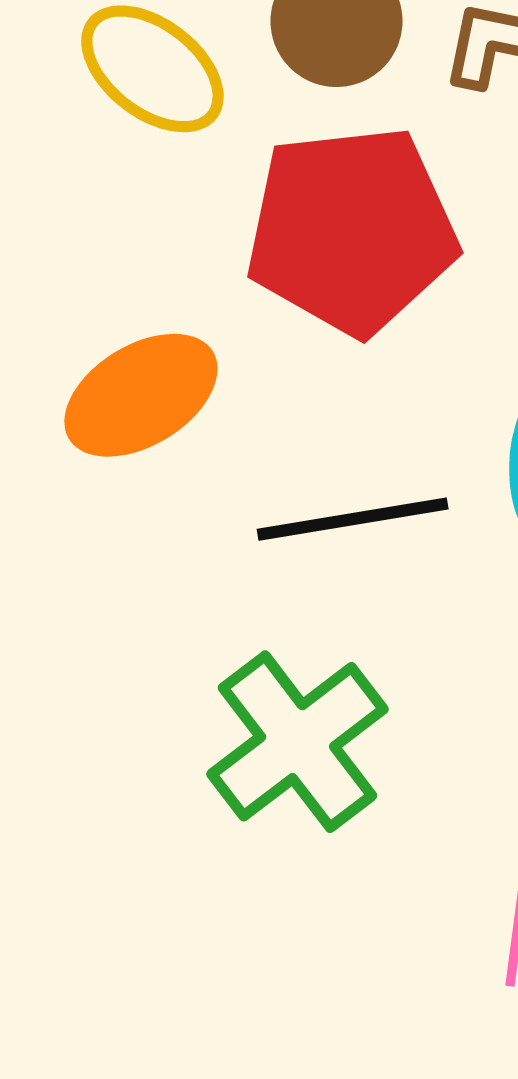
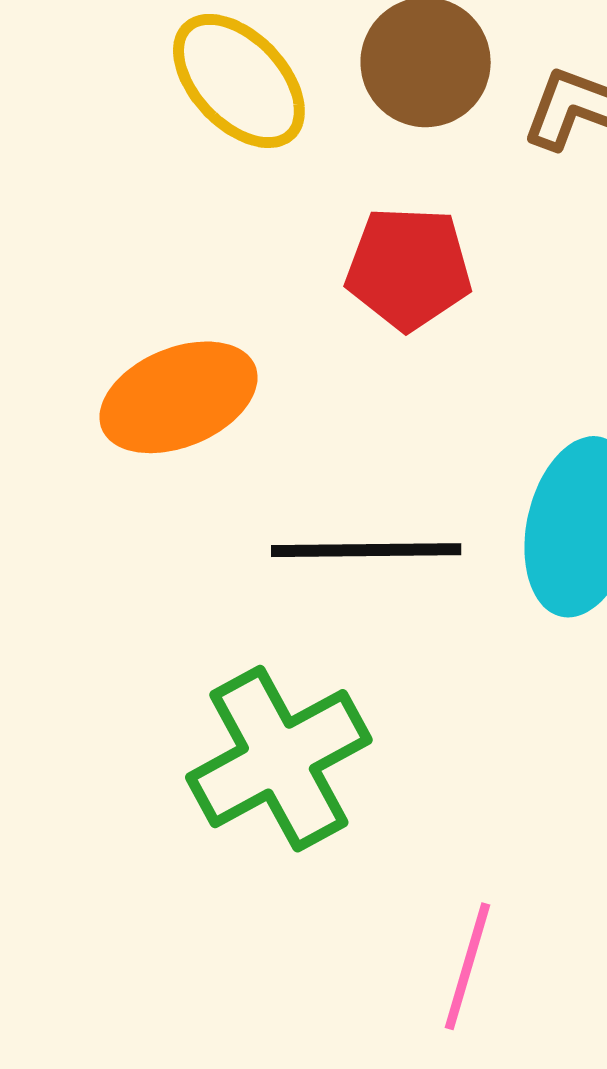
red pentagon: (352, 230) -> (409, 268), size x0.6

